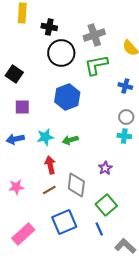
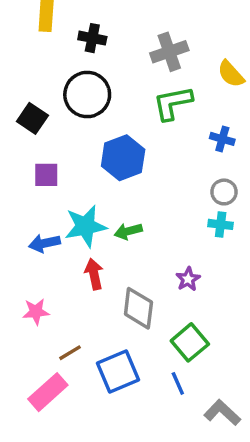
black circle: (61, 53) -> (87, 95), moved
cyan star: (45, 137) -> (85, 226), size x1.4
blue arrow: (15, 139) -> (44, 243), moved
brown line: (49, 190) -> (70, 353), moved

